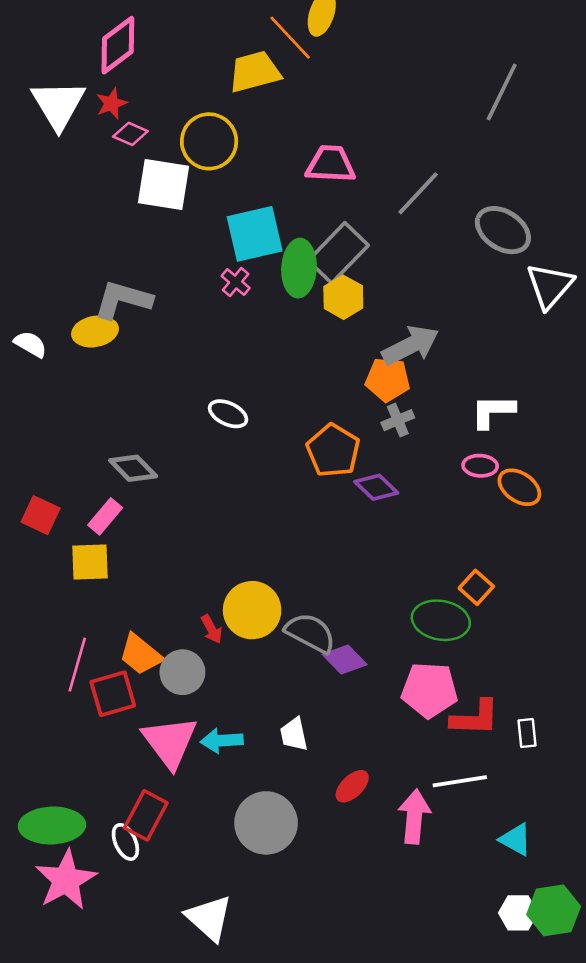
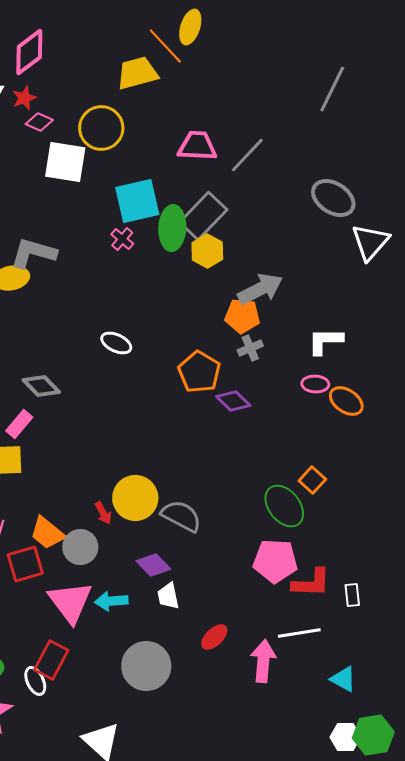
gray line: (418, 193) -> (247, 155), moved
green ellipse: (441, 620) -> (284, 506), turned 42
purple diamond: (345, 660) -> (153, 565), moved

